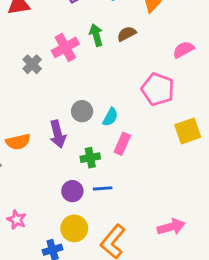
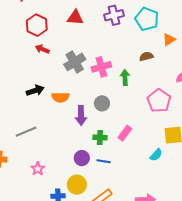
green arrow: (96, 35) -> (125, 78), moved
pink cross: (65, 47) -> (101, 67), moved
gray cross: (32, 64) -> (75, 62), size x1.5
cyan semicircle: (110, 117) -> (156, 155), moved
orange semicircle: (18, 142) -> (60, 97), moved

